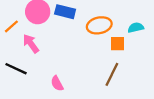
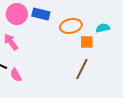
pink semicircle: (57, 84) -> (16, 75), moved

